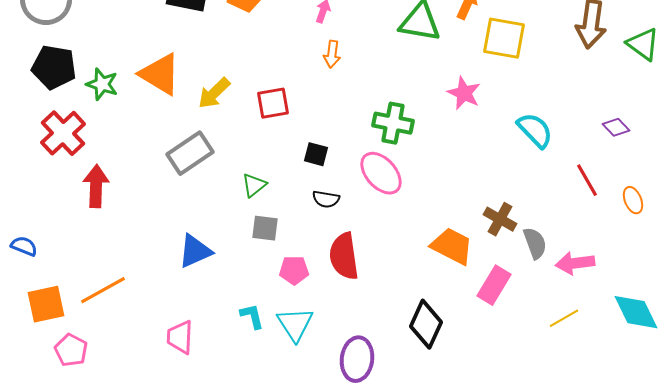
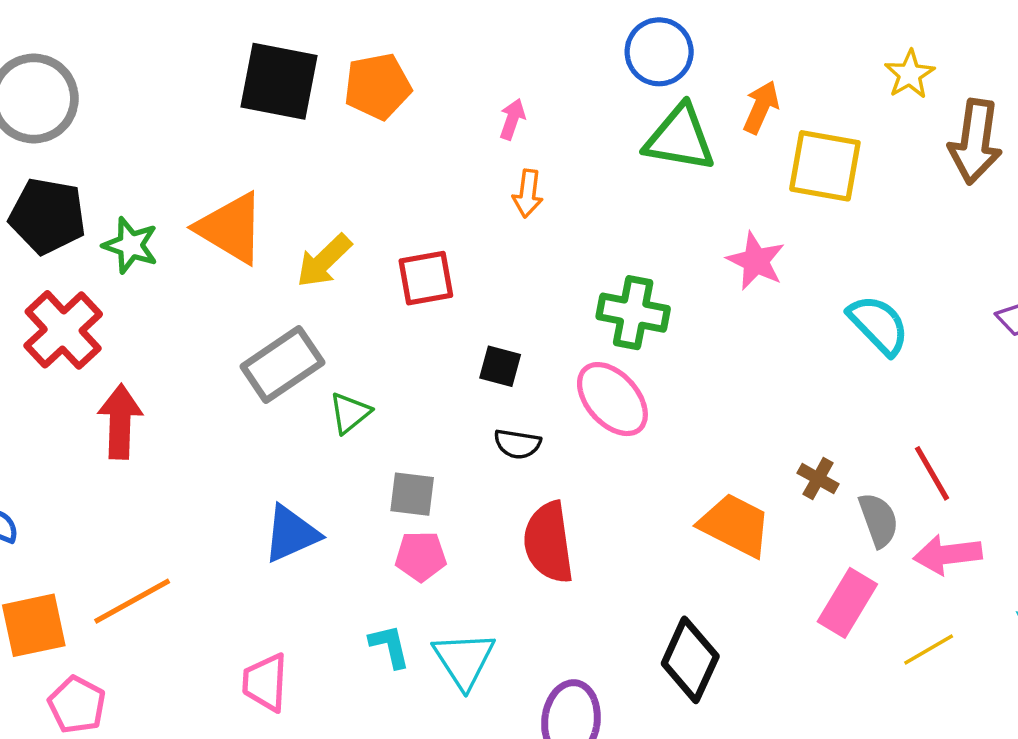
red line: (587, 180) -> (932, 473), moved
green triangle: (254, 185) -> (350, 413), moved
brown cross: (500, 219) -> (818, 479), size x0.7
pink pentagon: (294, 270) -> (421, 556), moved
pink rectangle: (494, 285) -> (847, 603), moved

